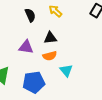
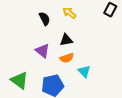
purple triangle: (26, 47) -> (43, 51), turned 35

